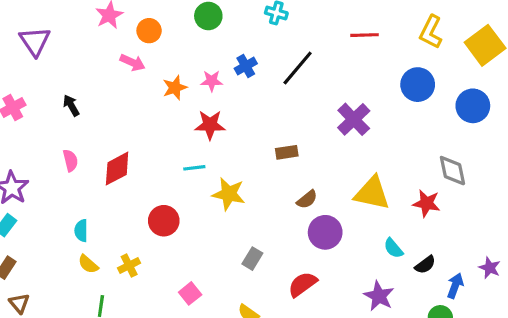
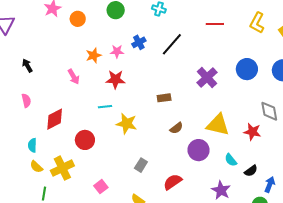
pink arrow: (133, 63) -> (74, 77), moved, turned 35
blue circle: (418, 85) -> (247, 69), moved
red diamond: (117, 169) -> (55, 119), moved
purple circle: (325, 232) -> (199, 150), moved
yellow cross: (129, 265) -> (62, 168), size x1.6

